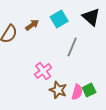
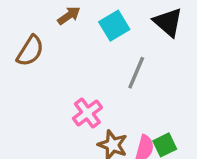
brown arrow: (32, 25) -> (69, 16), moved

